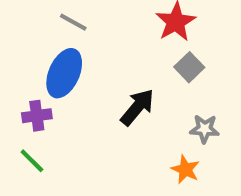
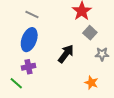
purple cross: (37, 116) -> (28, 67), moved
gray star: (205, 129) -> (102, 54), moved

